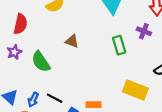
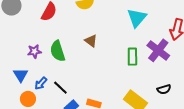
purple cross: (144, 31) -> (158, 50), size x1.6
purple star: (14, 52) -> (34, 51), moved

